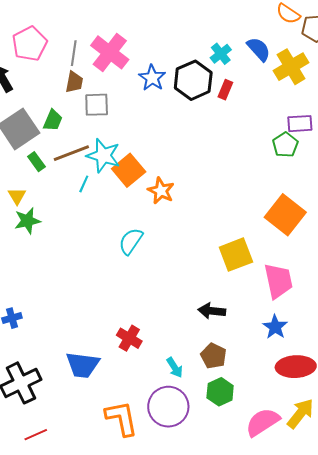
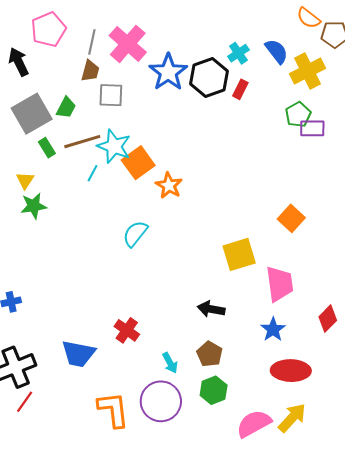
blue star: (152, 78) -> (168, 72), size x1.4
green pentagon: (285, 145) -> (298, 115), moved
orange square: (285, 215) -> (291, 218), size x0.7
red line: (36, 435) -> (25, 402), moved, turned -35

